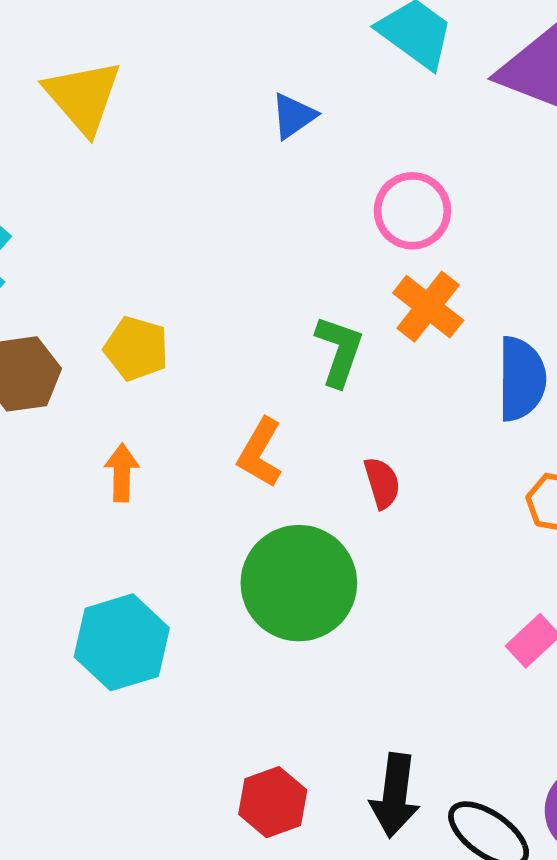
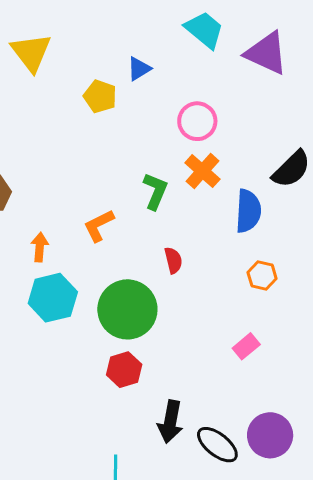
yellow pentagon: (136, 348) -> (100, 96), moved
orange L-shape: (260, 453) -> (99, 226), moved, turned 30
cyan hexagon: (122, 642) -> (53, 298), moved
red hexagon: (273, 802) -> (124, 370), moved

